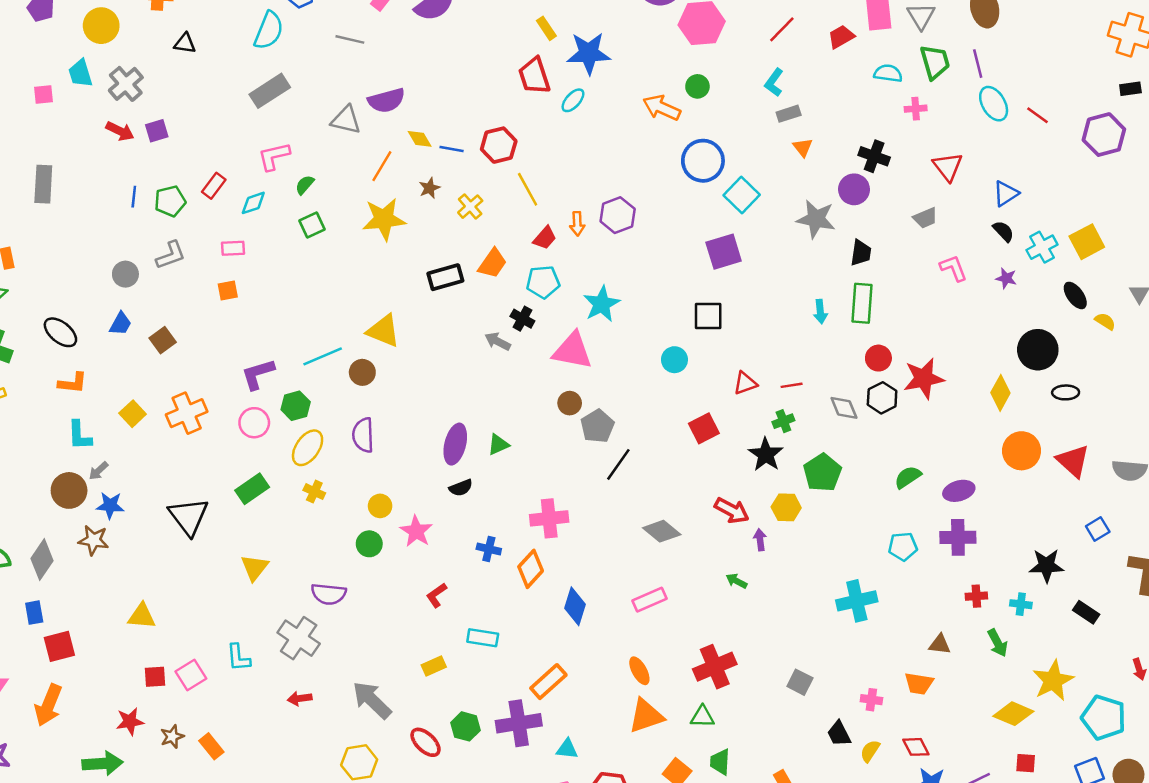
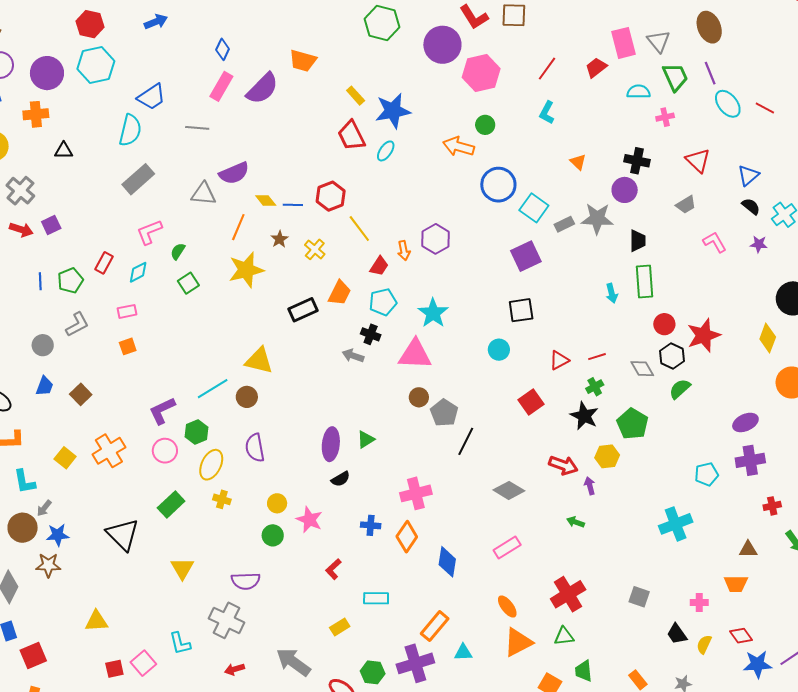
gray rectangle: (789, 114) -> (564, 224), moved
green semicircle: (908, 477) -> (680, 389), moved
cyan triangle: (567, 749) -> (463, 652), moved

